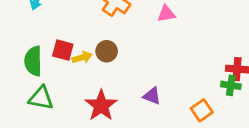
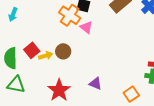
pink triangle: (166, 14) -> (86, 27), moved, turned 48
red square: (63, 50) -> (32, 50), turned 35

